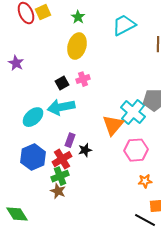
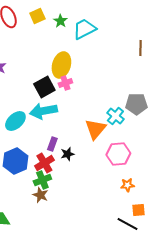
yellow square: (43, 12) -> (37, 16), moved
cyan trapezoid: (124, 25) -> (84, 29), moved
yellow ellipse: (77, 46) -> (61, 65), moved
black square: (62, 83) -> (44, 87), size x1.5
cyan cross: (133, 112) -> (115, 116), size x0.7

